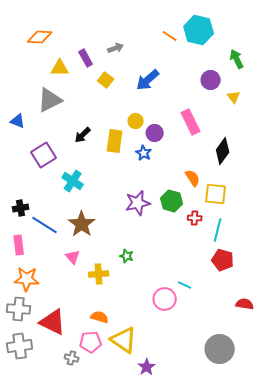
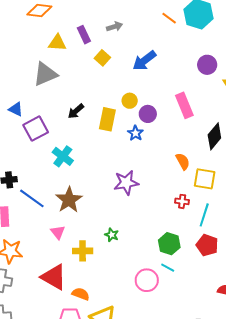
blue triangle: (18, 121) -> (16, 109), moved
green hexagon: (172, 201) -> (169, 244), moved
red triangle: (53, 322) -> (54, 277), moved

